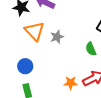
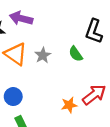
green semicircle: (91, 49) -> (76, 54), moved

